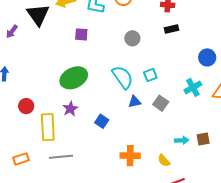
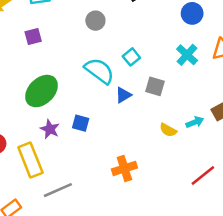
blue square: (102, 121) -> (81, 123), moved
orange cross: (130, 156) -> (124, 168), moved
yellow semicircle: (164, 161) -> (168, 130), moved

